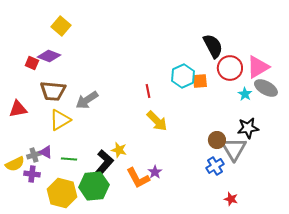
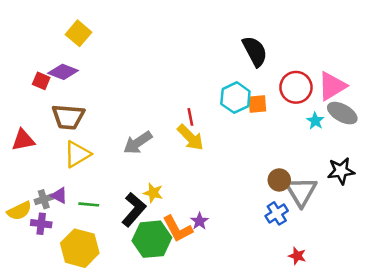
black semicircle: (213, 46) -> (255, 51), moved
gray arrow: (87, 100) -> (138, 143), moved
yellow arrow: (157, 121) -> (190, 138), moved
black star: (248, 128) -> (341, 171), moved
green hexagon: (94, 186) -> (152, 239), moved

